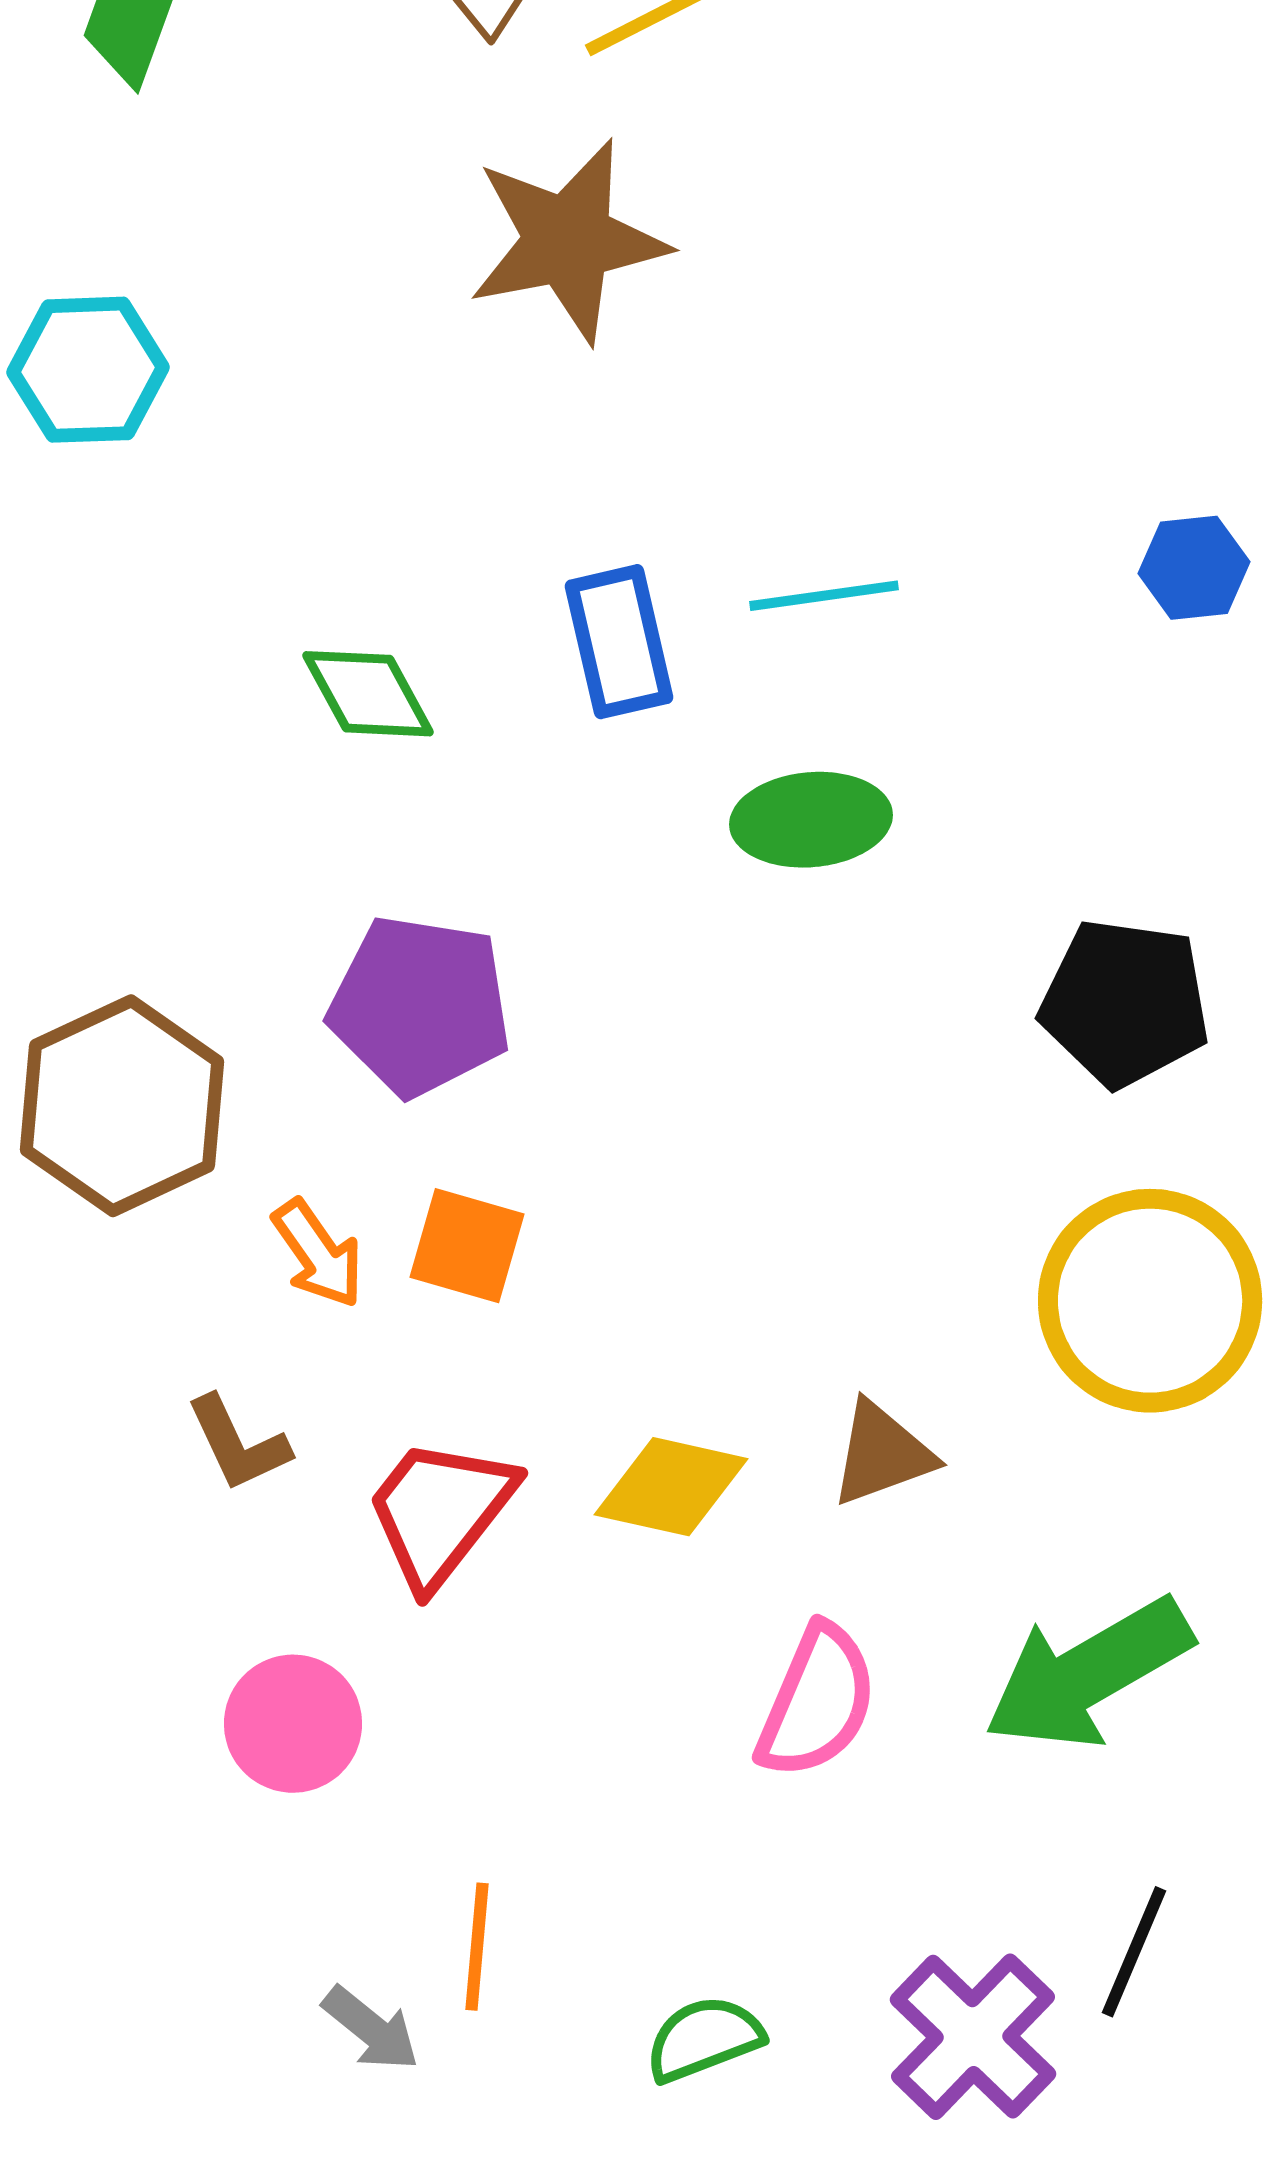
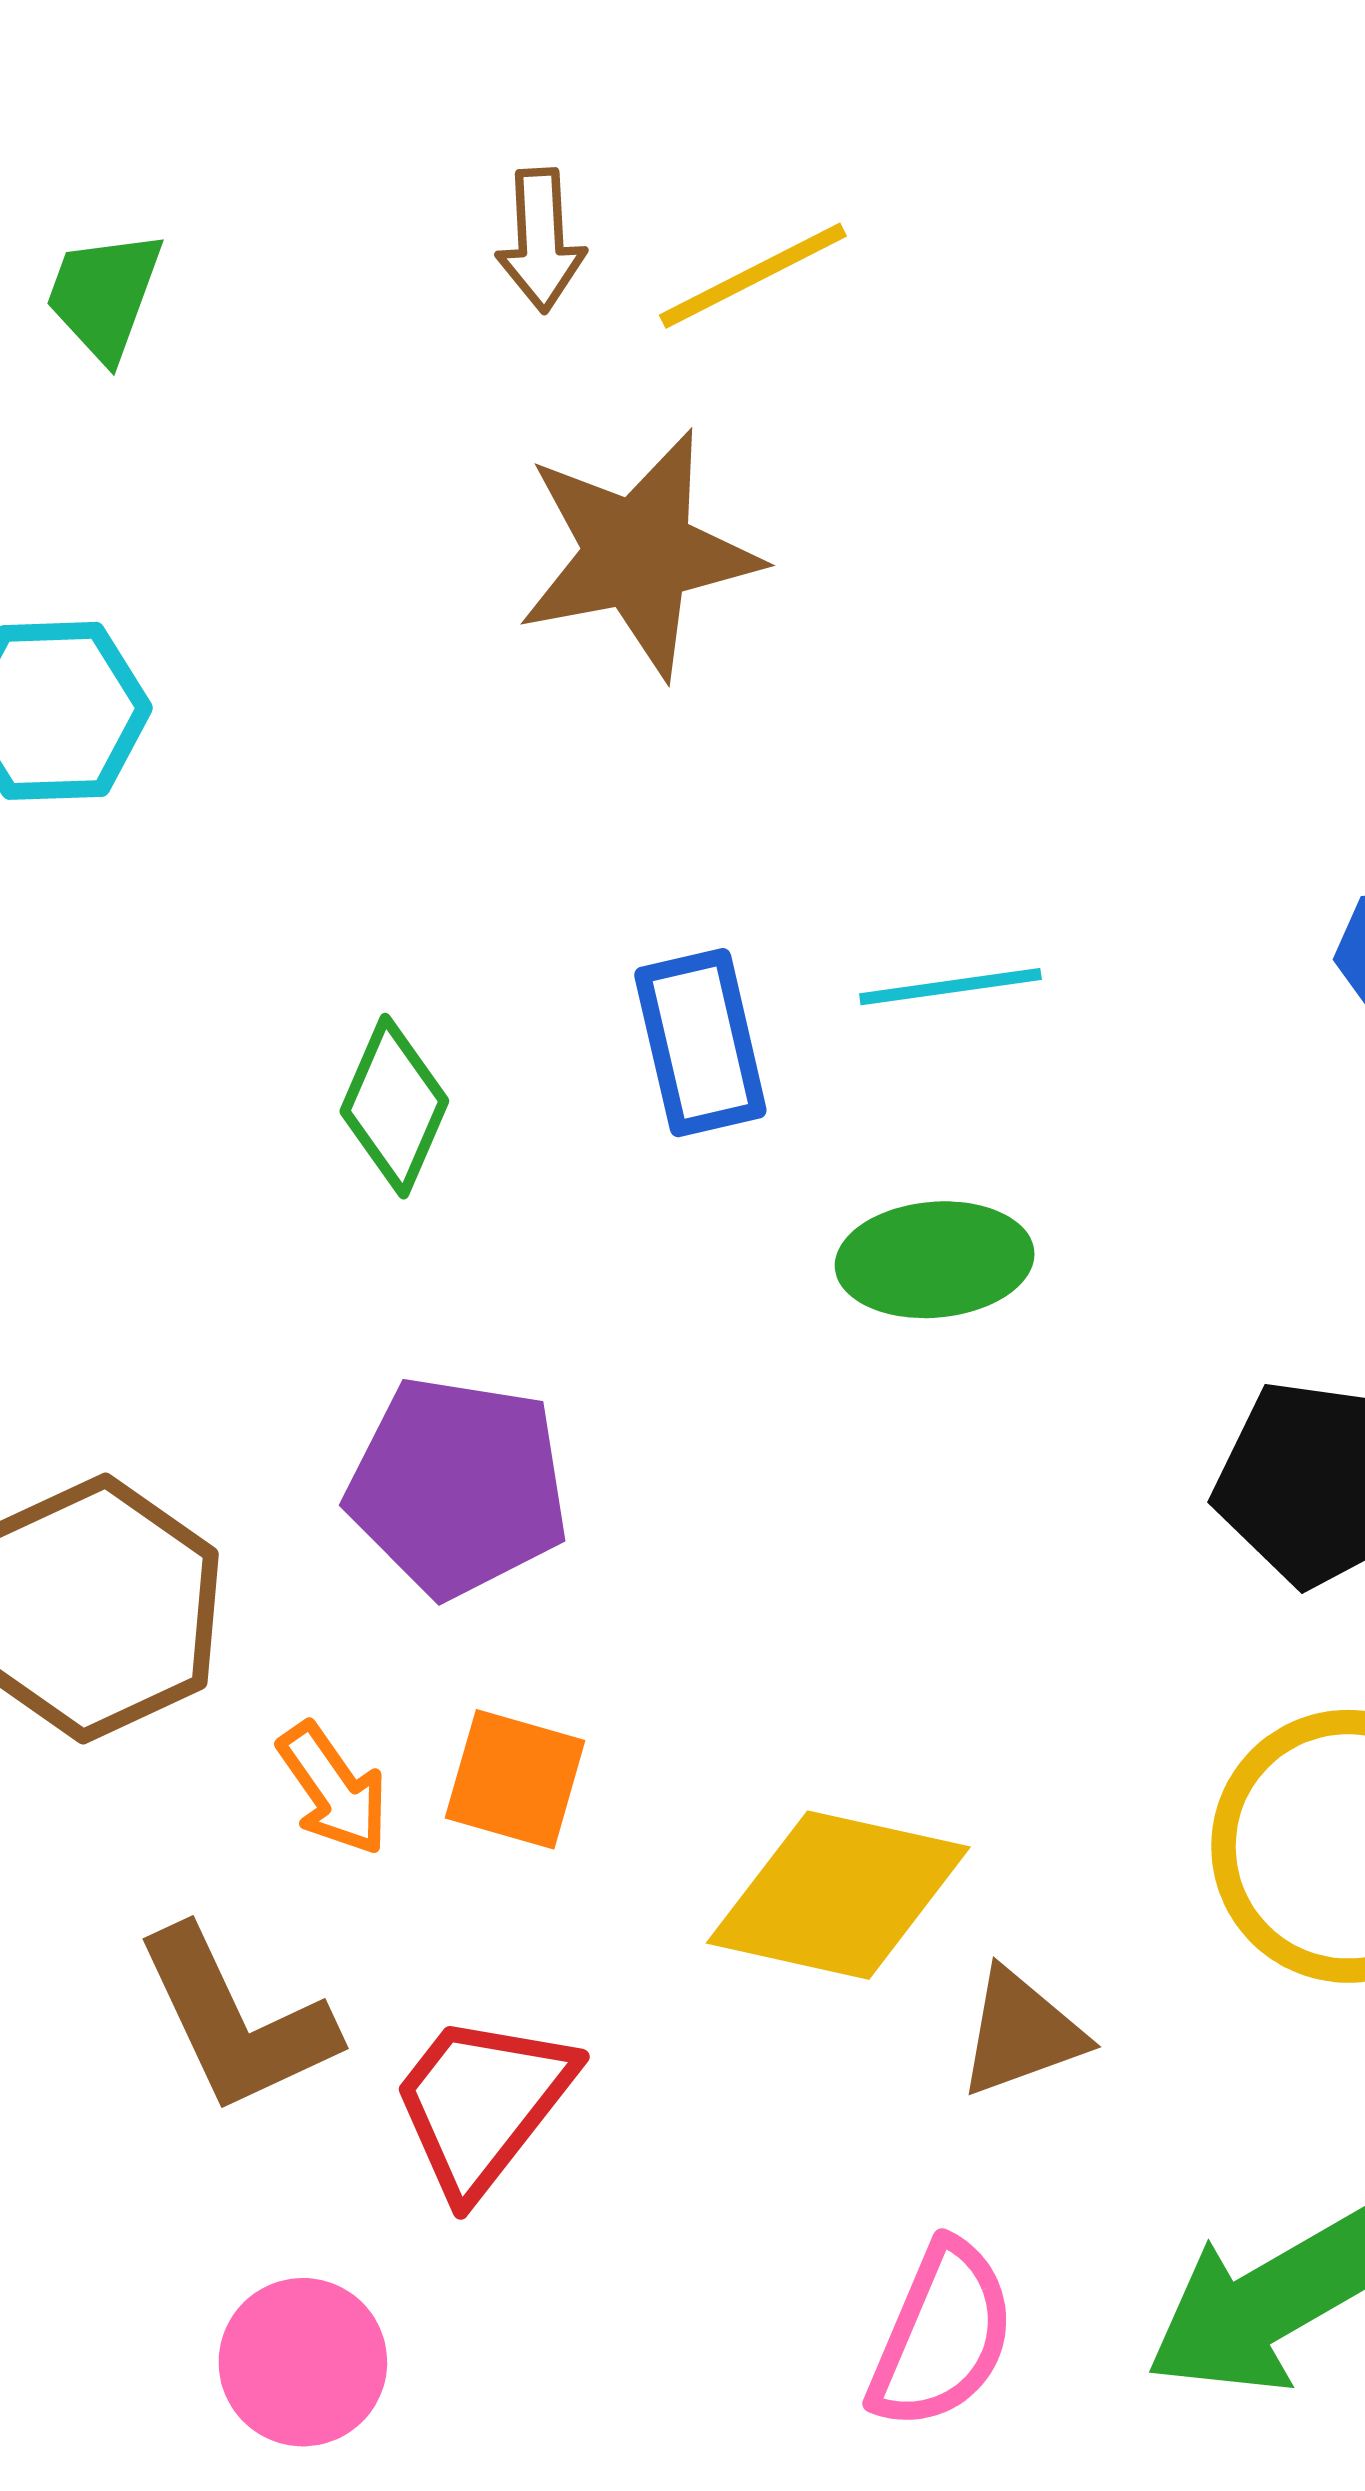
green diamond: (368, 694) -> (394, 1106), turned 52
brown L-shape: (238, 1444) -> (236, 2021), size x1.6
yellow diamond: (671, 1487) -> (838, 1895), moved, size x1.4

